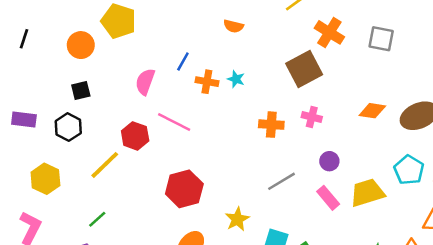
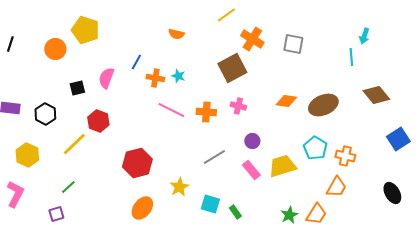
black square: (81, 90) -> (77, 88), moved
pink line: (174, 122) -> (171, 110), moved

